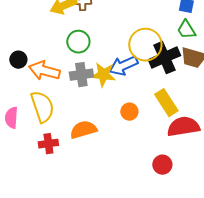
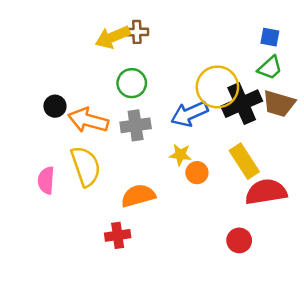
green trapezoid: (186, 30) -> (270, 68), turned -100
yellow star: (103, 75) -> (180, 155), moved, size x0.7
red cross: (48, 144) -> (118, 235), moved

